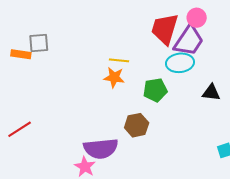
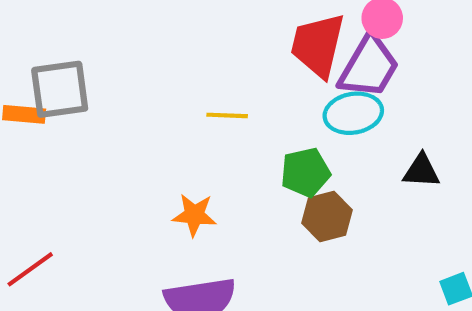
gray square: (39, 43) -> (60, 89), size x1.4
orange star: (114, 77) -> (194, 215), moved
brown hexagon: (137, 125) -> (327, 216), moved

